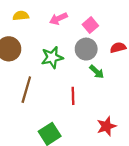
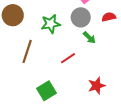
red line: (73, 96) -> (68, 58), turned 56

